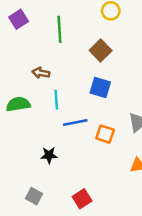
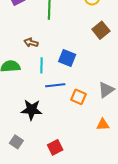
brown square: (101, 50) -> (101, 30), moved
blue square: (100, 87) -> (67, 58), moved
black star: (49, 155) -> (32, 110), size x1.5

